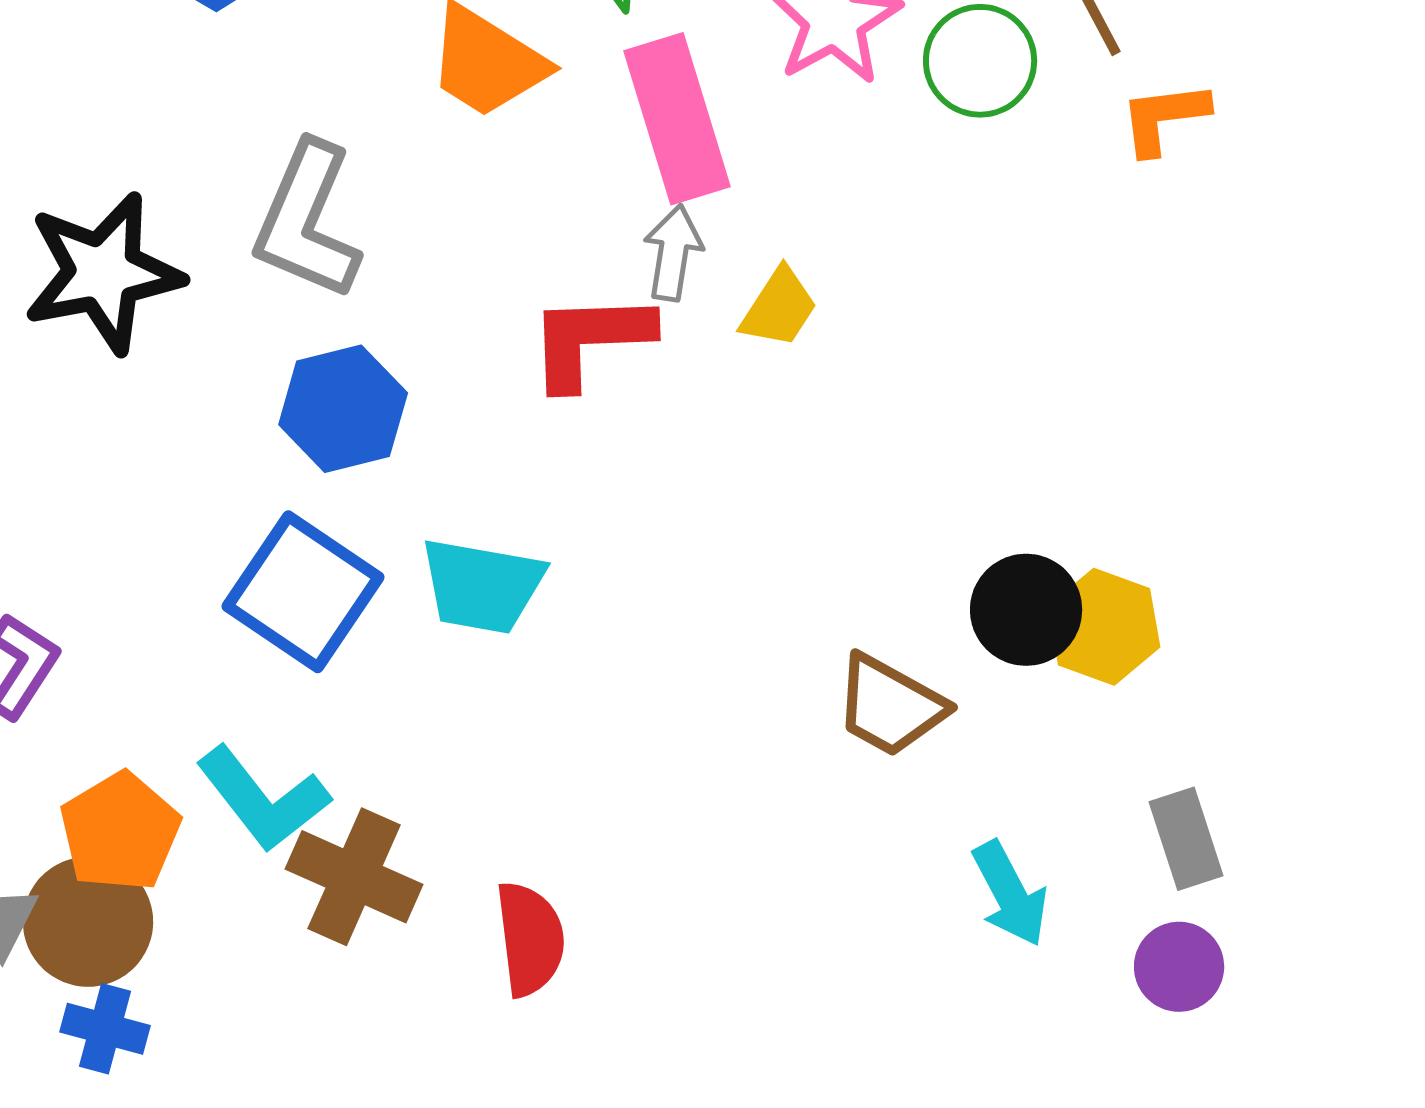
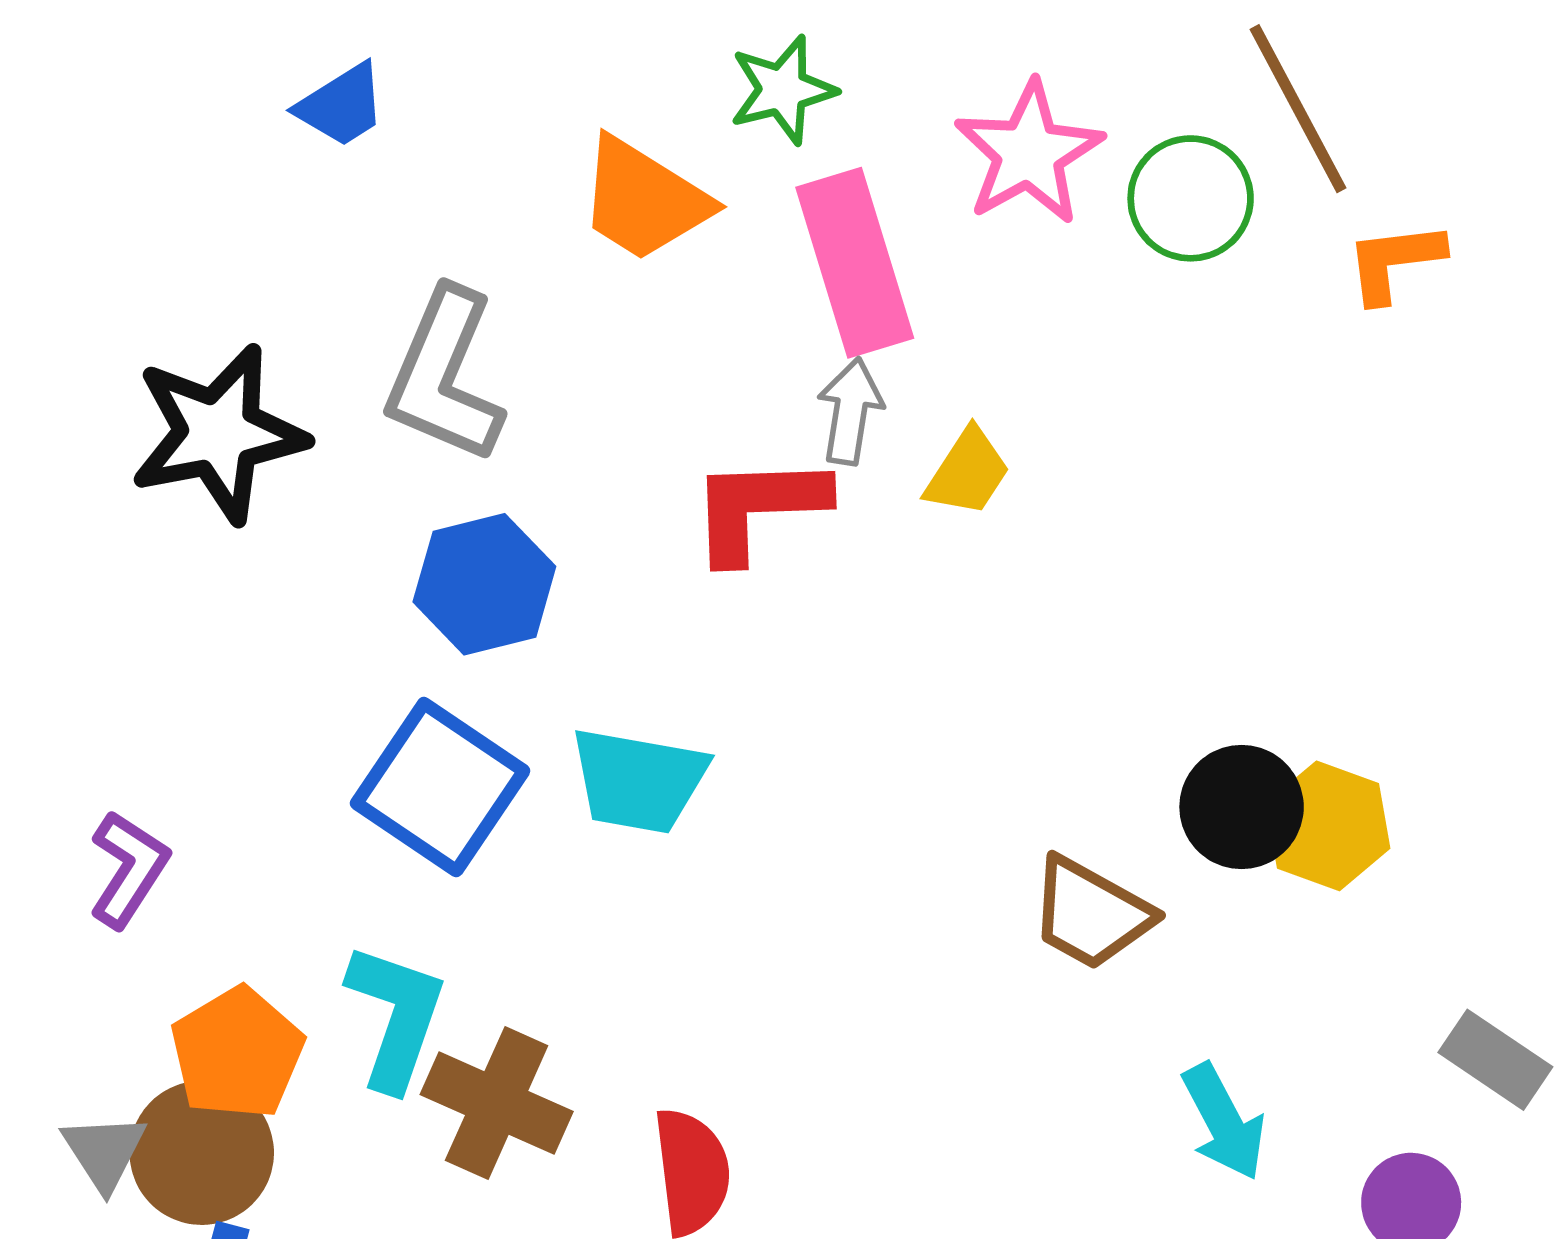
cyan L-shape: (263, 799) -> (396, 1016), turned -123
gray rectangle: (1186, 839) -> (1495, 1060), moved, turned -38

